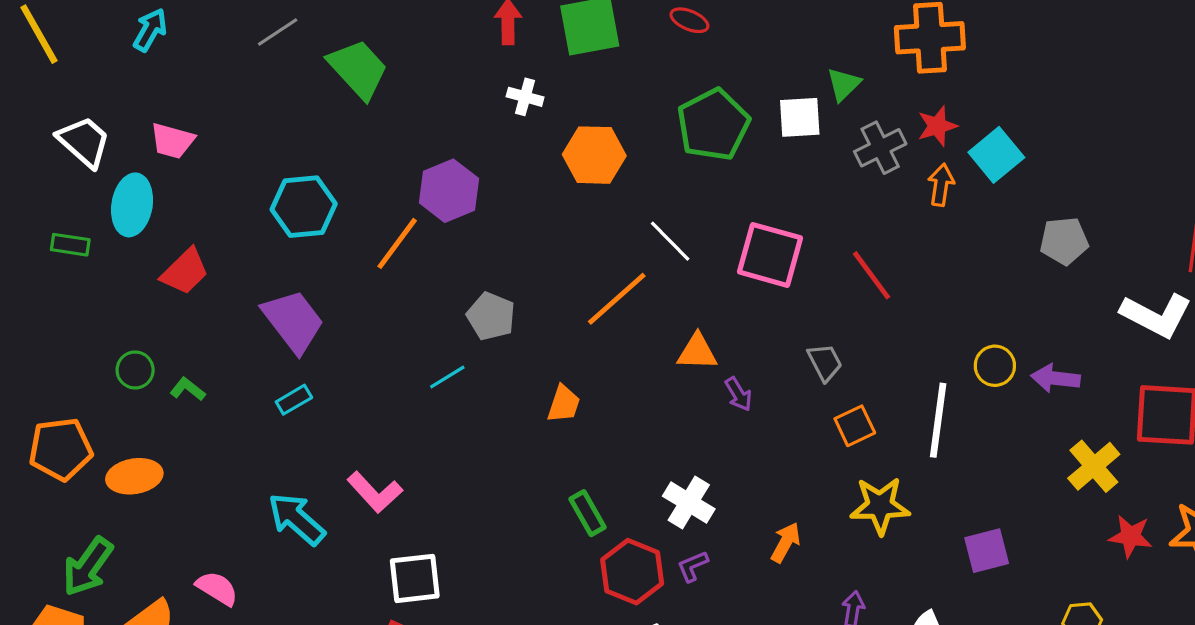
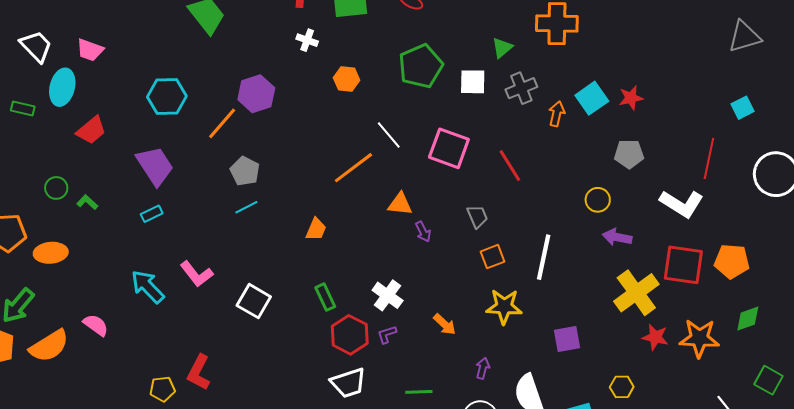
white square: (800, 117) -> (473, 82), moved
red star: (937, 126) -> (631, 98), moved
orange hexagon: (594, 155) -> (347, 79), size x0.7
gray pentagon: (491, 316) -> (245, 171), moved
yellow circle: (995, 366) -> (598, 200), moved
yellow cross: (1094, 466) -> (636, 293), size x1.4
orange arrow: (786, 542) -> (445, 324), turned 100
white square: (415, 578) -> (254, 301), moved, turned 32

